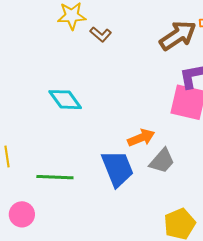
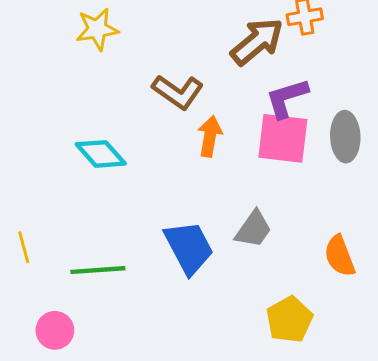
brown L-shape: (101, 34) -> (178, 92), moved, size x1.6
orange arrow: (141, 138) -> (210, 136), moved, turned -52

